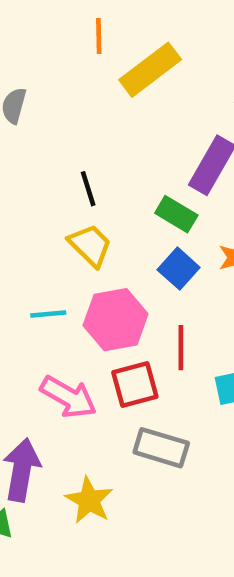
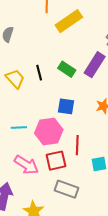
green rectangle: (176, 214) -> (67, 69), moved
yellow trapezoid: (90, 245) -> (15, 79), moved
blue square: (179, 269) -> (66, 106), moved, turned -36

